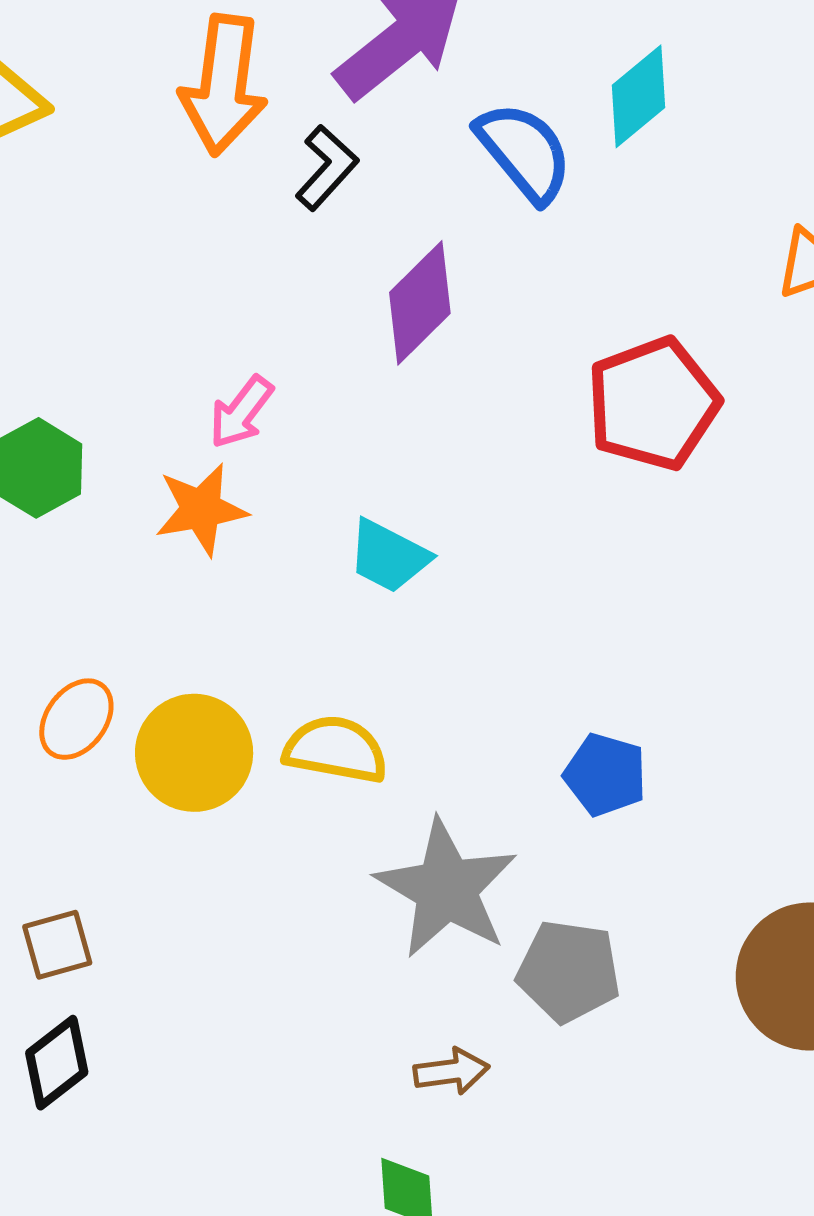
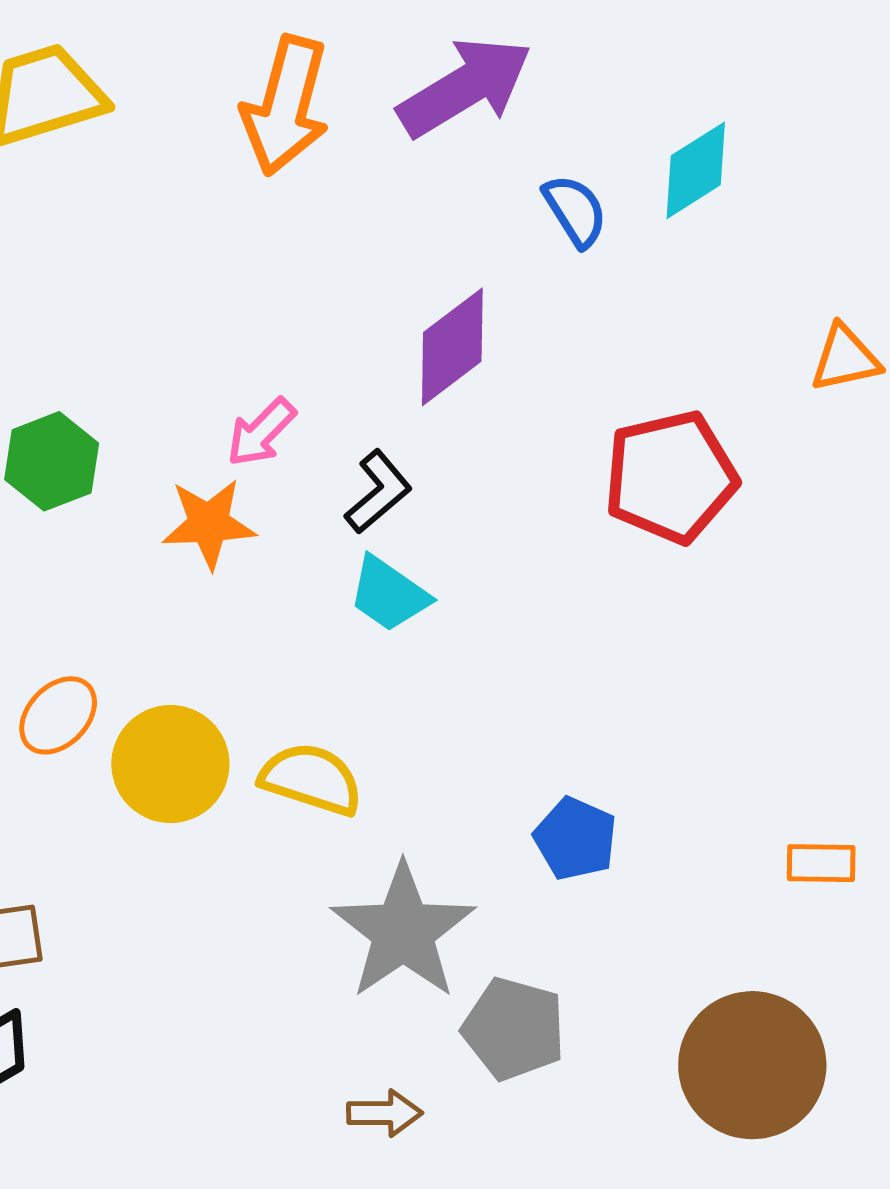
blue semicircle: (524, 152) -> (575, 211), size x0.7
black L-shape: (327, 168) -> (378, 492), moved

